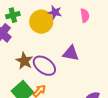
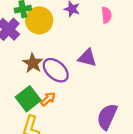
yellow circle: (41, 22) -> (39, 20), moved

